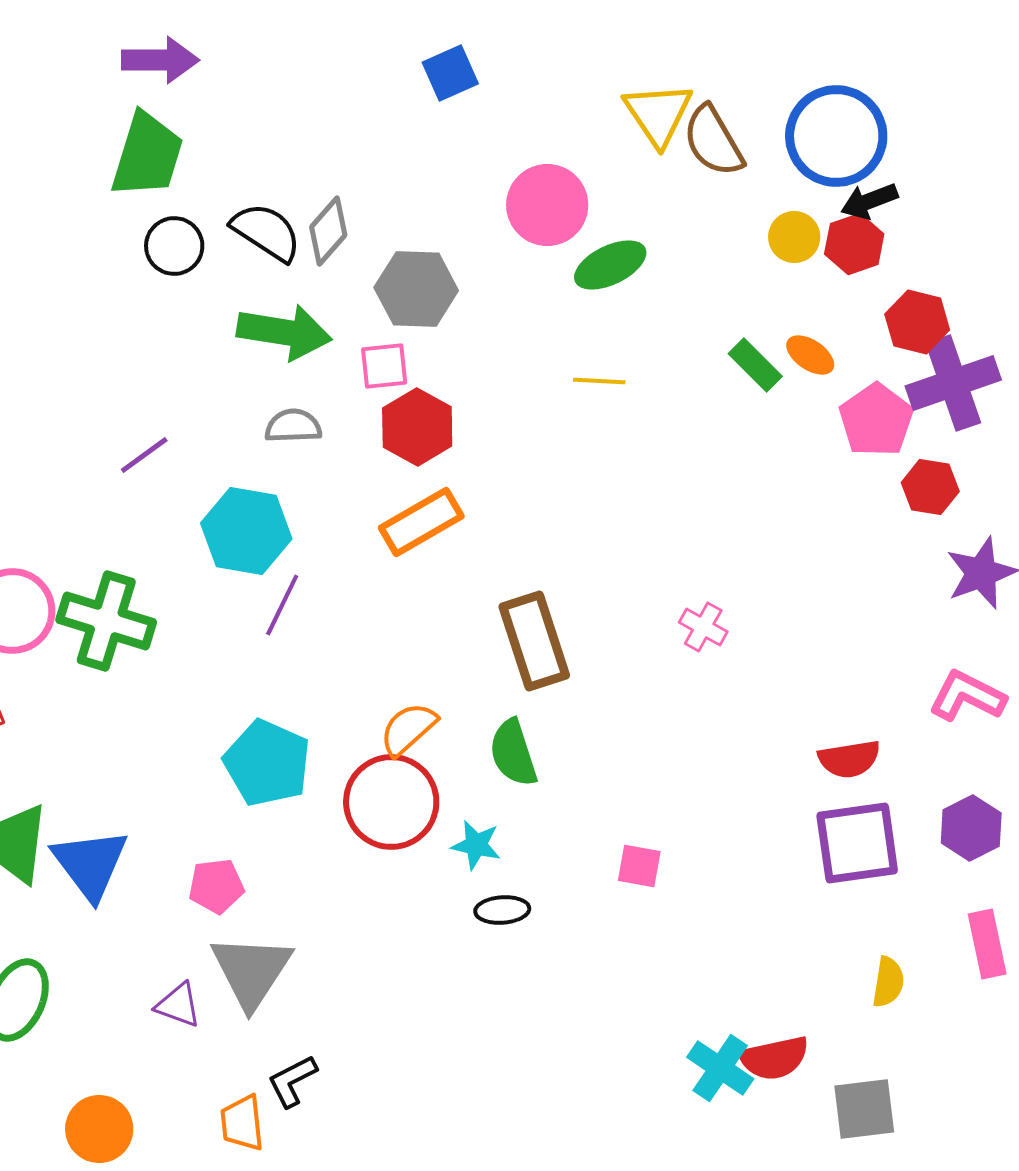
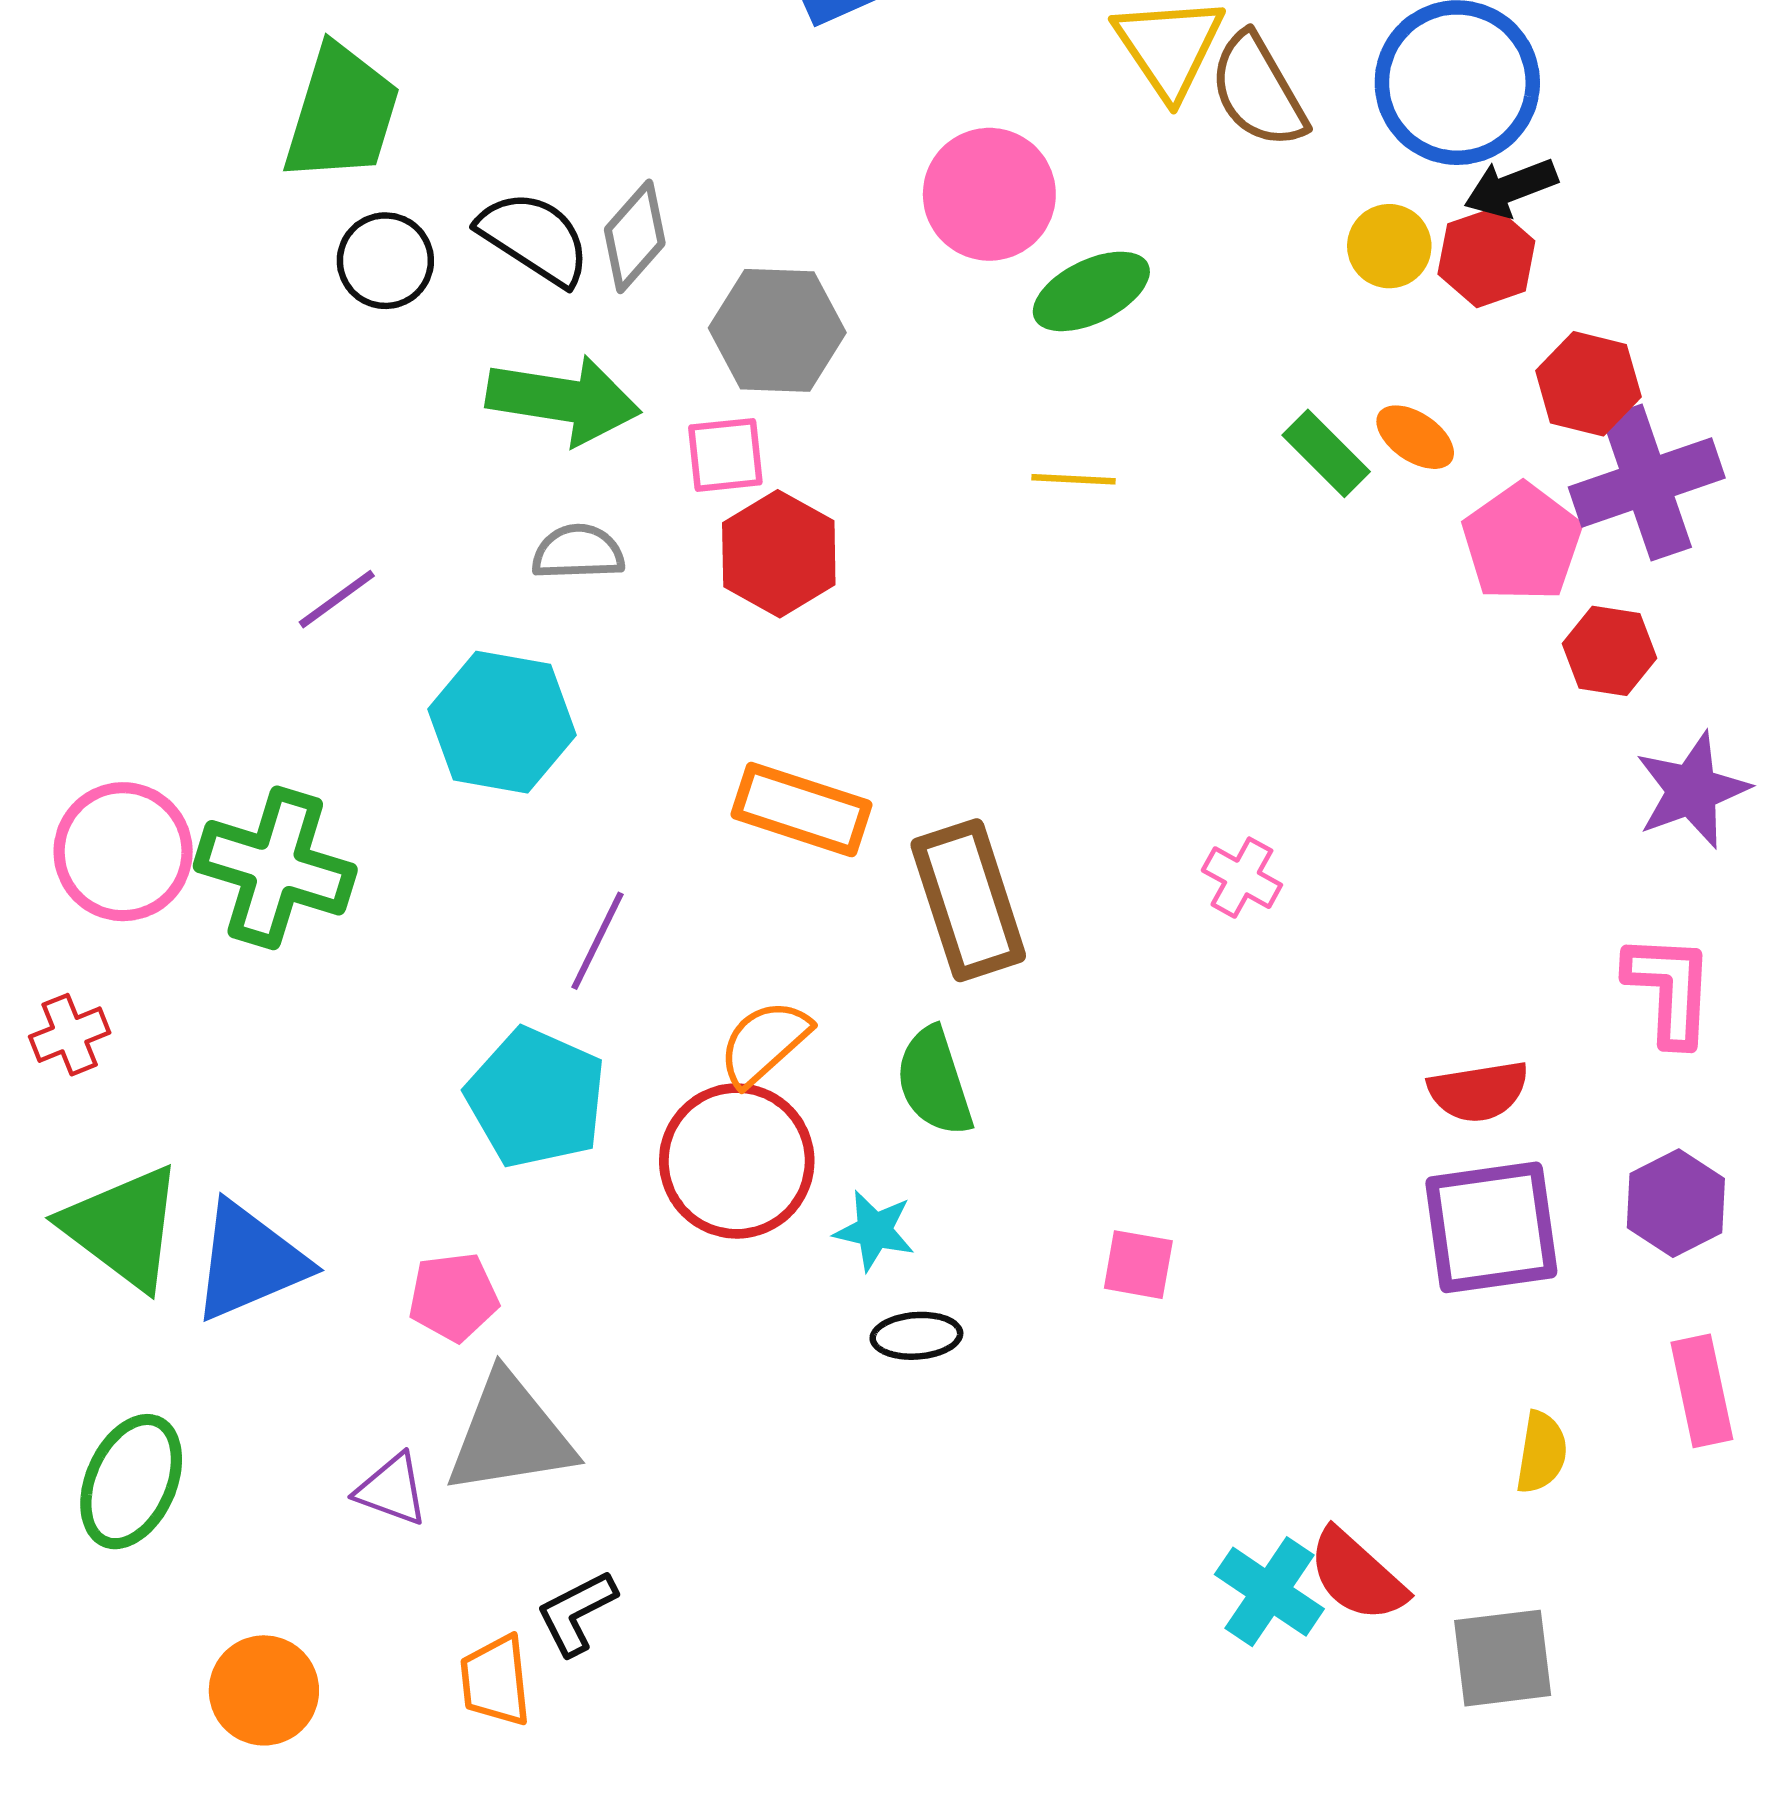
orange rectangle: (421, 522) -> (802, 810), moved, turned 48
purple line: (282, 605) -> (597, 941), moved
pink L-shape: (967, 696) -> (1669, 989), turned 66
blue triangle: (90, 864) -> (249, 1261), turned 44
gray triangle: (251, 971) -> (510, 1435), turned 48
red semicircle: (774, 1058) -> (1357, 1575), turned 54

